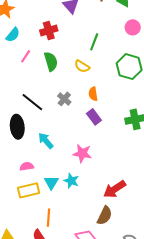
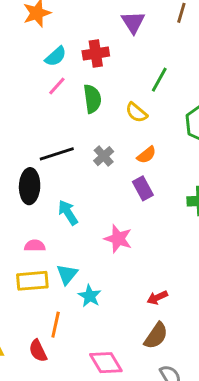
cyan semicircle: (13, 35) -> (56, 56), moved
orange semicircle: (93, 94) -> (147, 155), turned -128
black line: (32, 102) -> (57, 154), turned -65
cyan star: (71, 181) -> (90, 296), moved
red arrow: (115, 189) -> (157, 298), size x0.6
brown semicircle: (105, 216) -> (156, 336), moved

